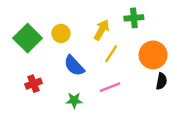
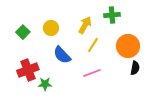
green square: (28, 38) -> (23, 32), size x0.6
red cross: (33, 84) -> (28, 70), size x1.5
green star: (74, 100) -> (45, 84), moved

